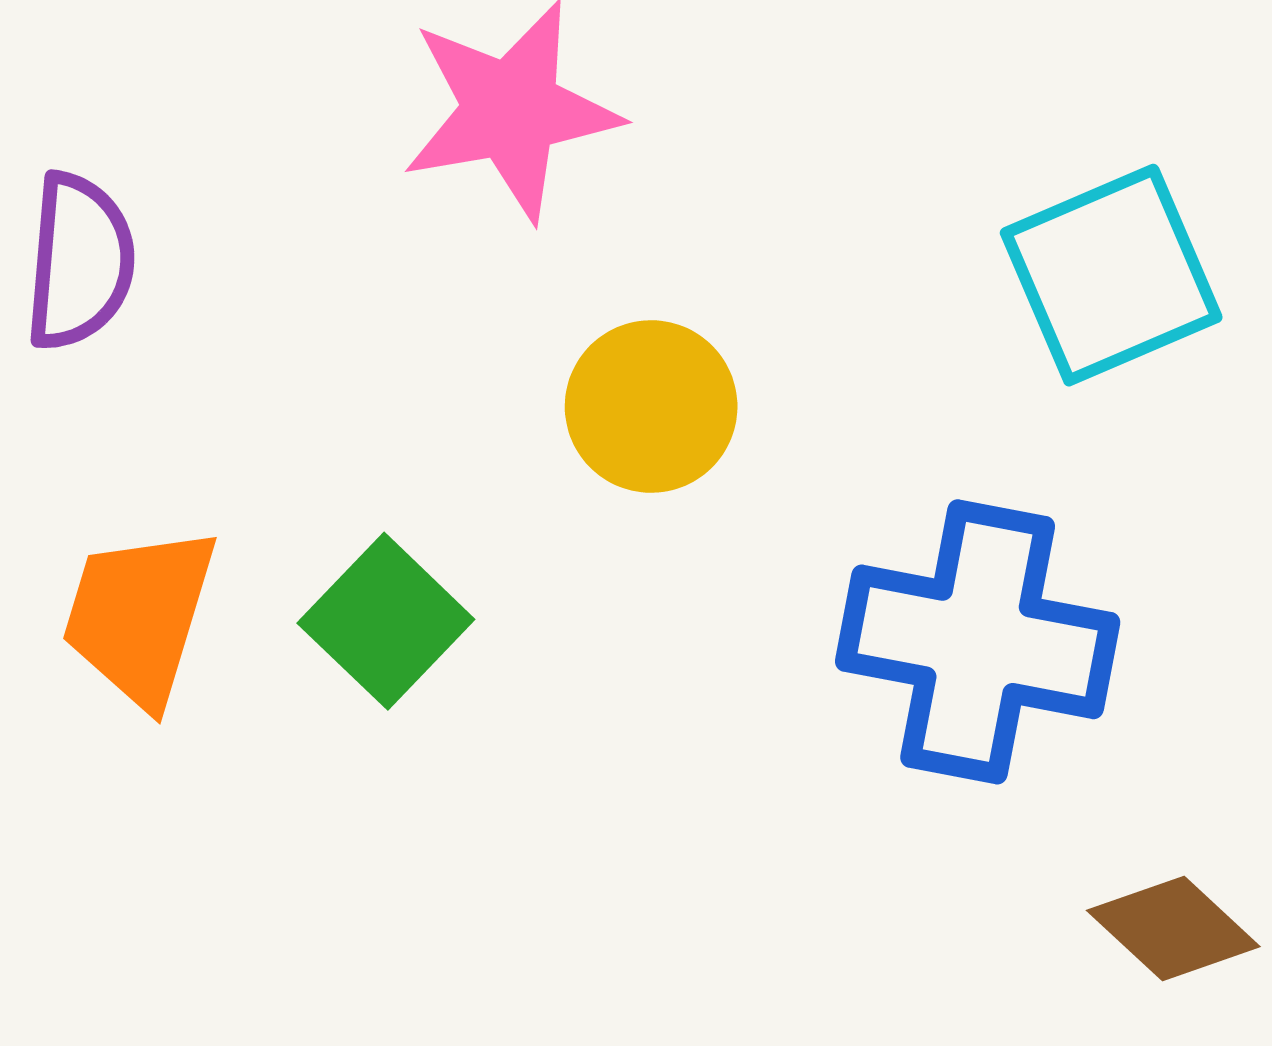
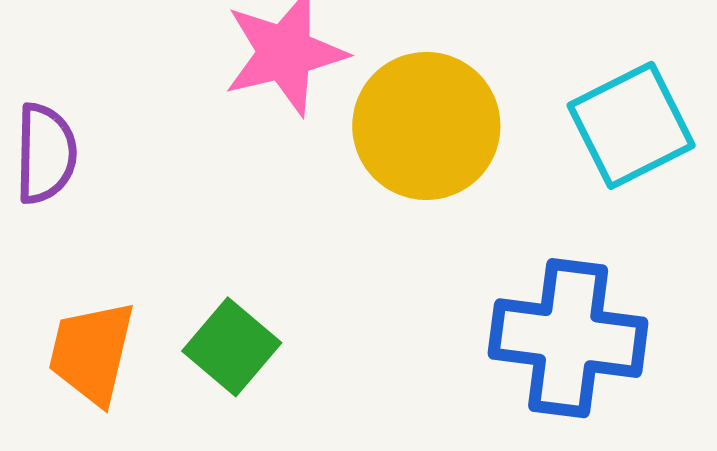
yellow circle: (651, 407) -> (426, 126), moved, size x1.5

